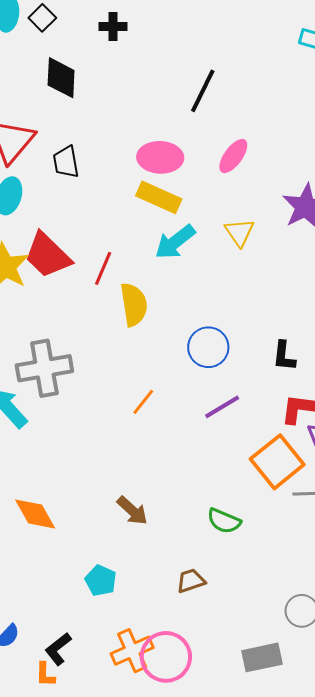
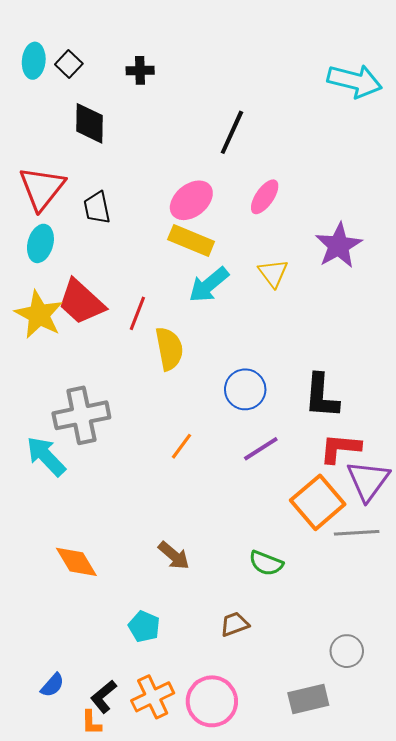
pink ellipse: (160, 157) -> (191, 200), turned -39
black L-shape: (284, 356) -> (321, 396), size x1.5
orange cross: (132, 651) -> (153, 697), moved

